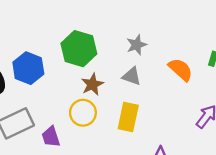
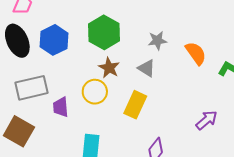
orange semicircle: (181, 70) -> (196, 53), moved
brown star: (92, 84) -> (109, 68), turned -30

